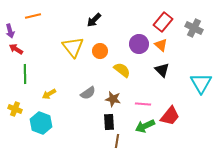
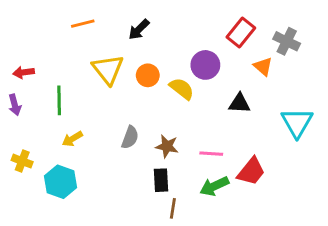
orange line: (33, 16) -> (83, 24), moved
purple arrow: (10, 31) -> (15, 105), moved
orange triangle: (161, 45) -> (263, 66), moved
red arrow: (16, 49) -> (24, 72), turned -40
yellow semicircle: (122, 70) -> (182, 89), moved
black triangle: (162, 70) -> (239, 103), turned -42
green line: (25, 74) -> (59, 100), moved
gray semicircle: (88, 93) -> (130, 137), turned -35

